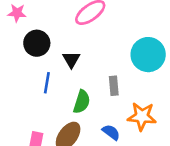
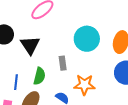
black triangle: (71, 60) -> (30, 45), size x1.5
blue line: (47, 83) -> (16, 82), moved

